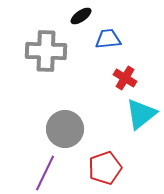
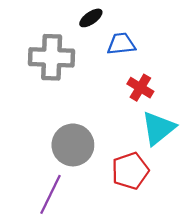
red pentagon: (105, 168) -> (130, 171), moved

